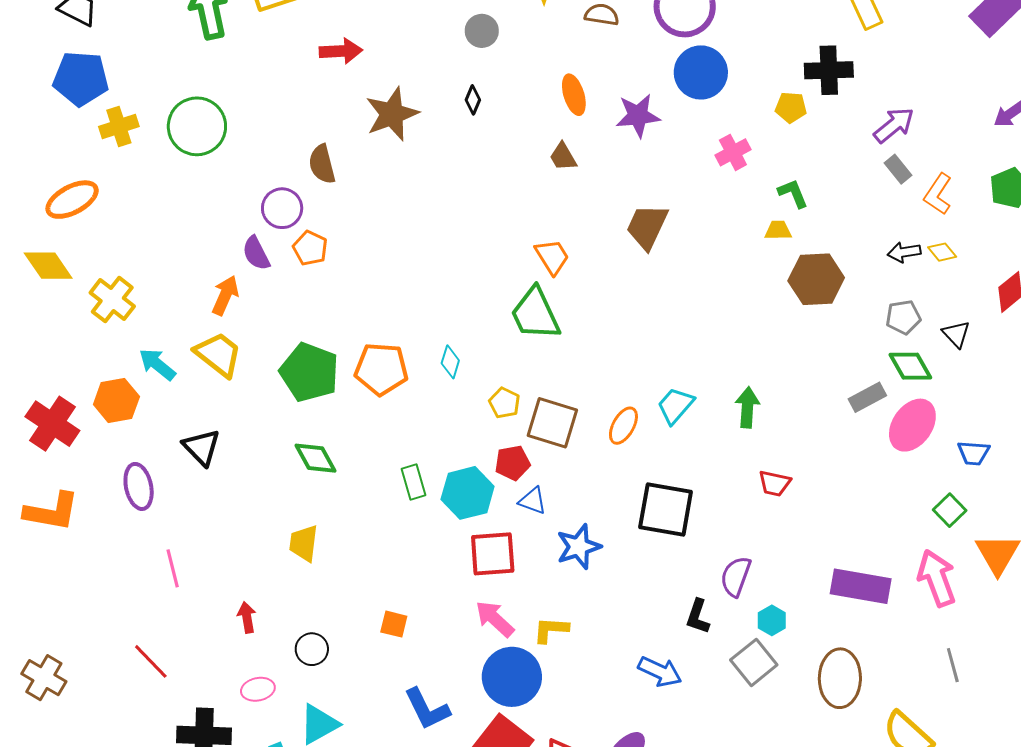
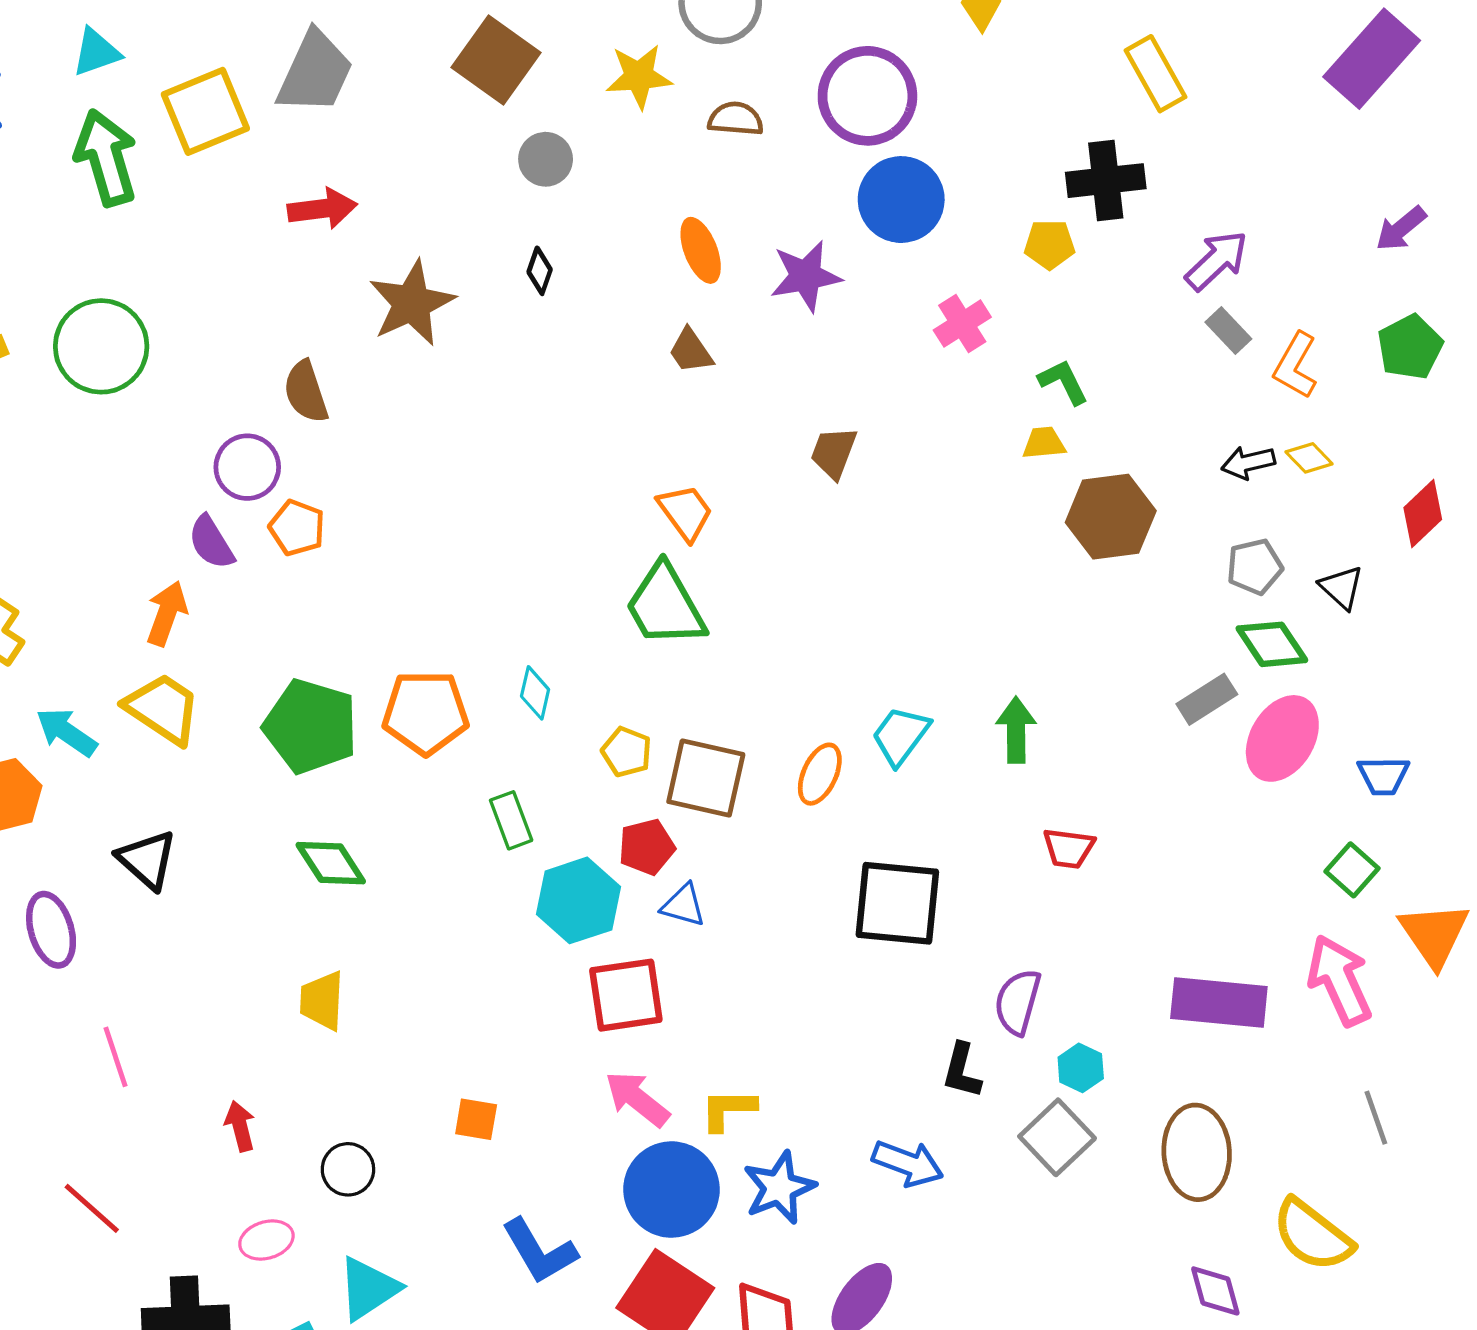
brown trapezoid: (647, 227) -> (834, 453), size x0.7
green rectangle: (414, 482) -> (511, 820), moved
blue star: (579, 547) -> (779, 1188), moved

